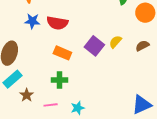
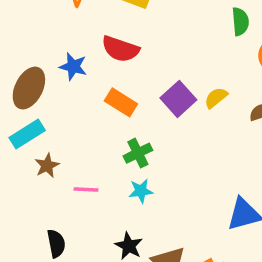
blue star: (32, 21) -> (73, 66), moved
green cross: (60, 80) -> (138, 153), moved, turned -35
cyan star: (78, 108) -> (141, 191), moved

